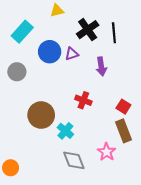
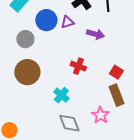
purple arrow: (101, 66) -> (95, 34), turned -66
gray circle: (17, 72) -> (25, 39), moved
brown circle: (41, 115) -> (27, 72), moved

